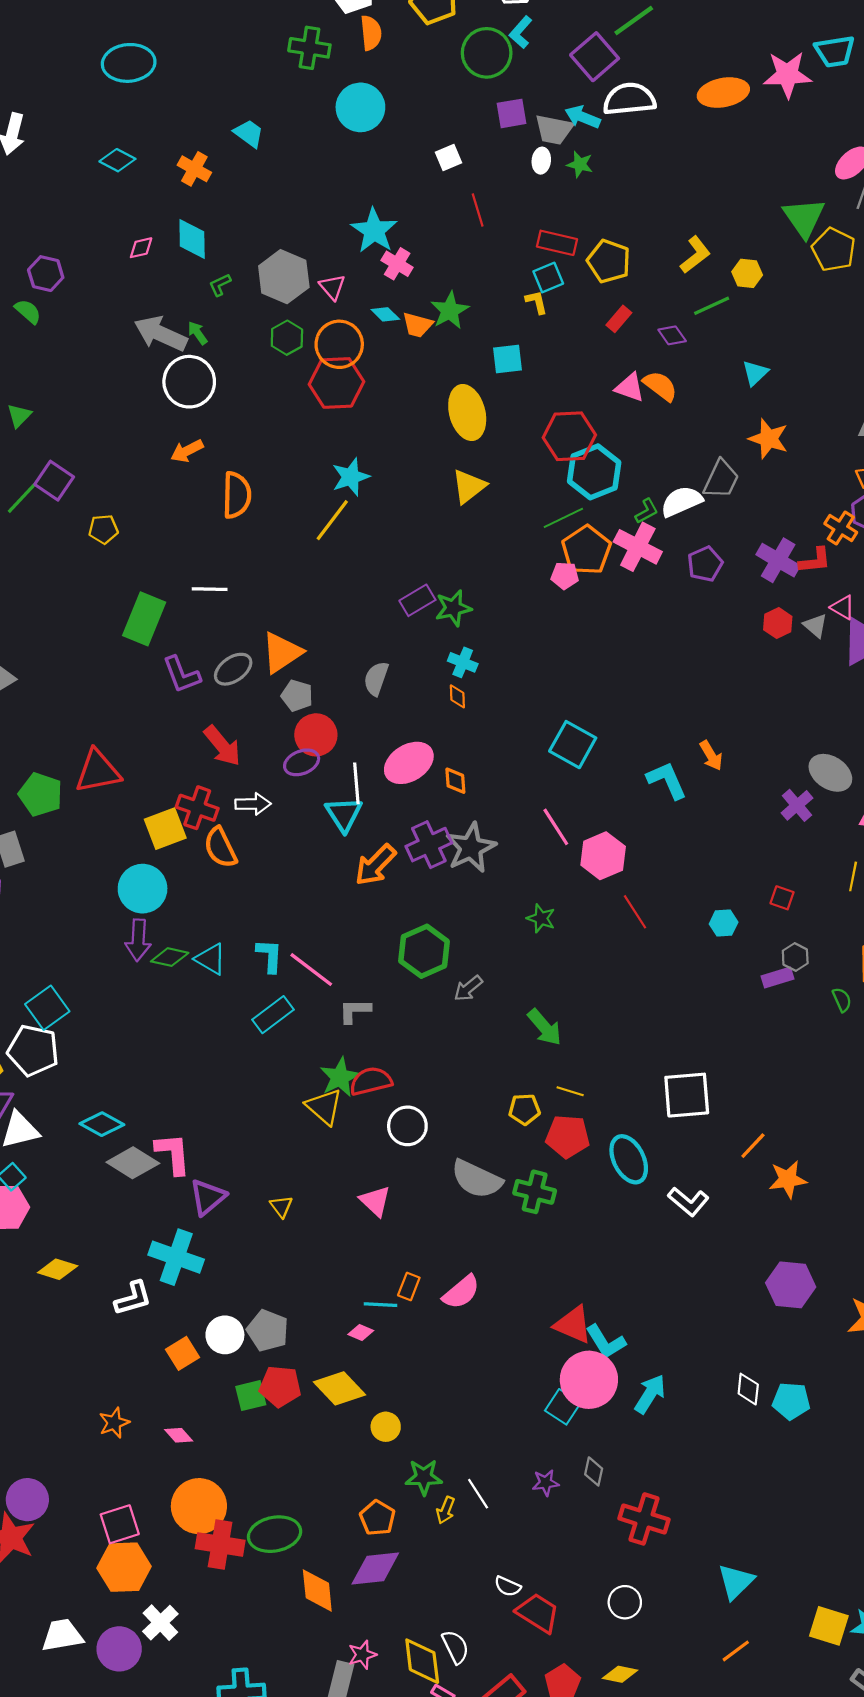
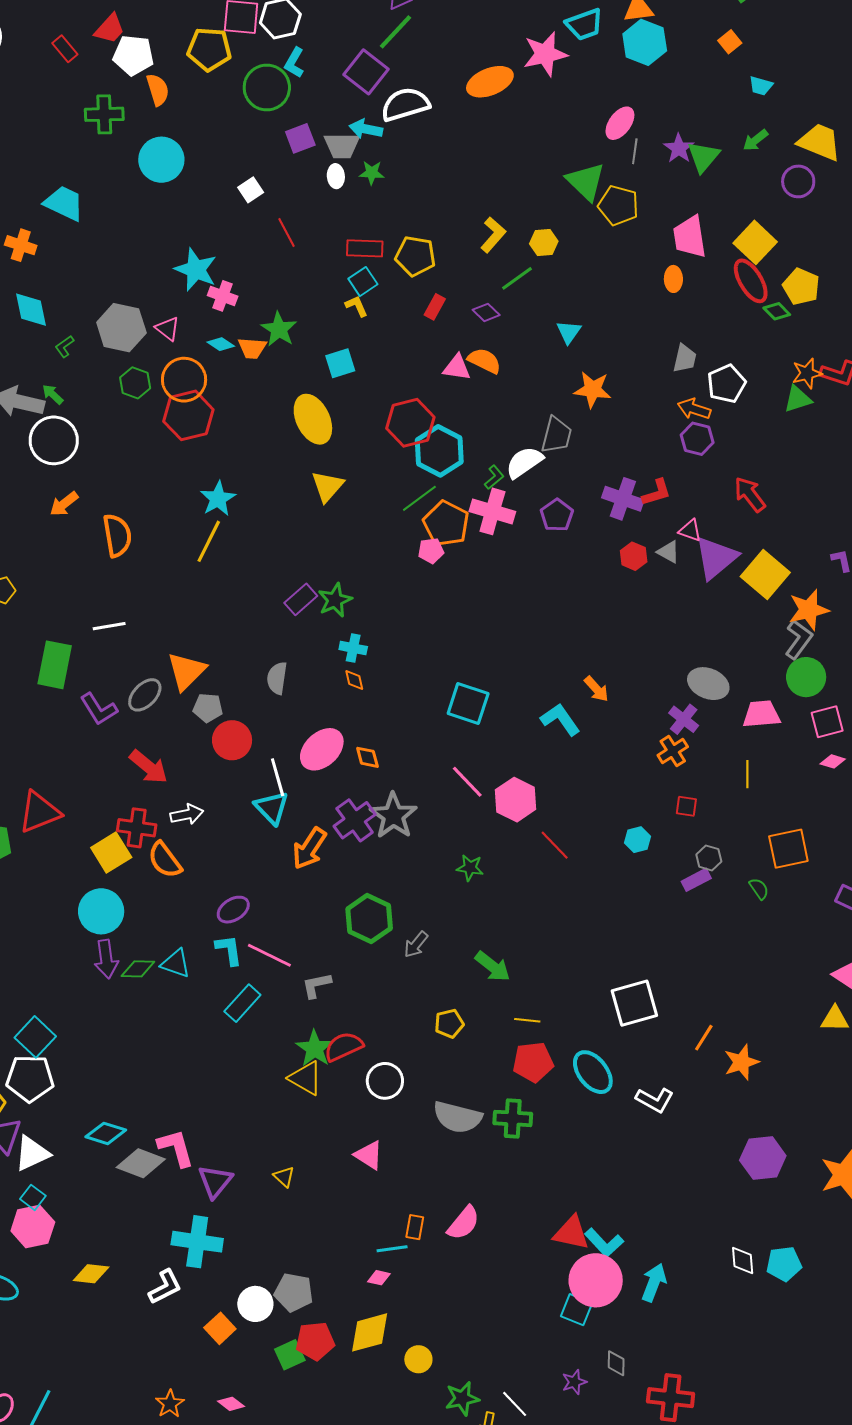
cyan trapezoid: (249, 133) -> (64, 203), size x1.4
orange cross: (841, 528) -> (673, 751), moved, turned 36
purple ellipse: (302, 762) -> (233, 910), moved
yellow pentagon: (524, 1109) -> (449, 1023), moved
yellow diamond: (340, 1388) -> (370, 1332), turned -51

